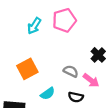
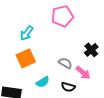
cyan arrow: (34, 26) -> (27, 33), moved

